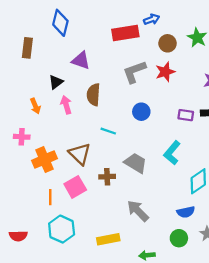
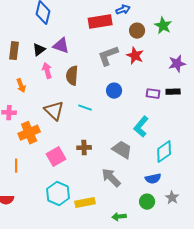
brown rectangle: (27, 48) -> (14, 51), moved
red star: (165, 72) -> (135, 56), turned -30
black triangle: (56, 82) -> (39, 50), moved
pink arrow: (66, 105) -> (47, 71), moved
brown triangle: (80, 154) -> (54, 111), moved
gray trapezoid: (136, 163) -> (122, 150), moved
orange line: (50, 197) -> (16, 166), moved
cyan hexagon: (62, 229) -> (58, 194), moved

